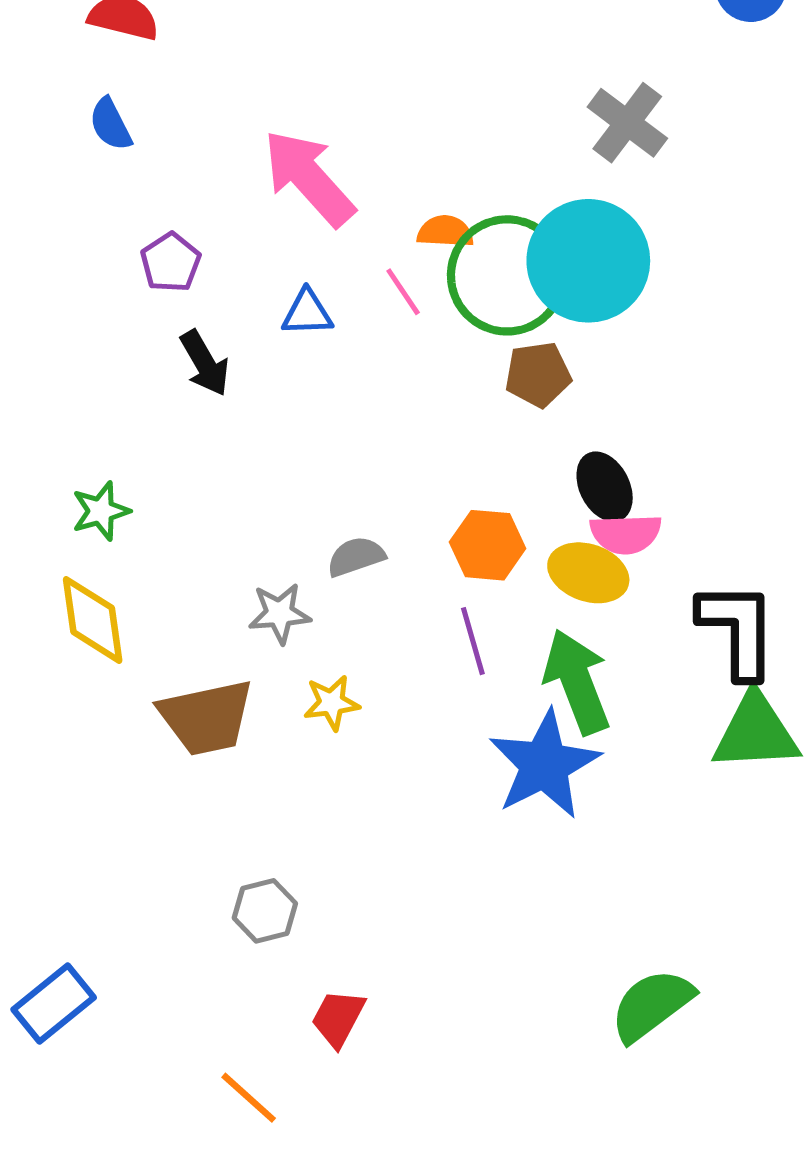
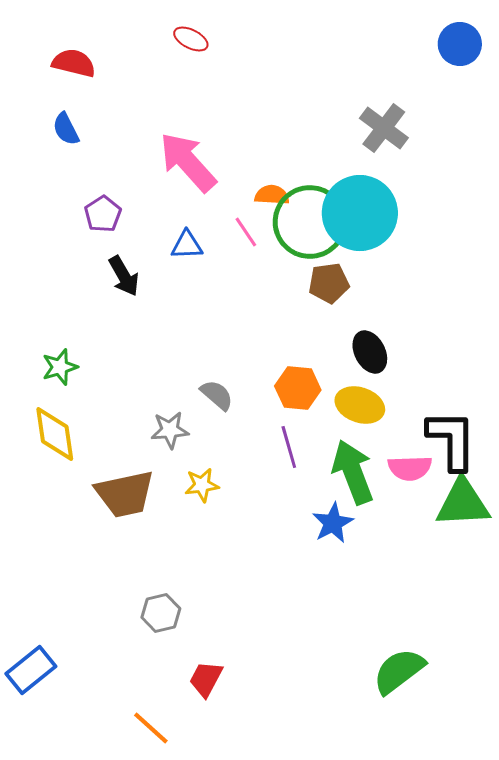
pink semicircle: (626, 534) -> (410, 468), moved
gray semicircle: (356, 557) -> (217, 395), turned 60
blue star: (544, 765) -> (333, 523), size x0.6

